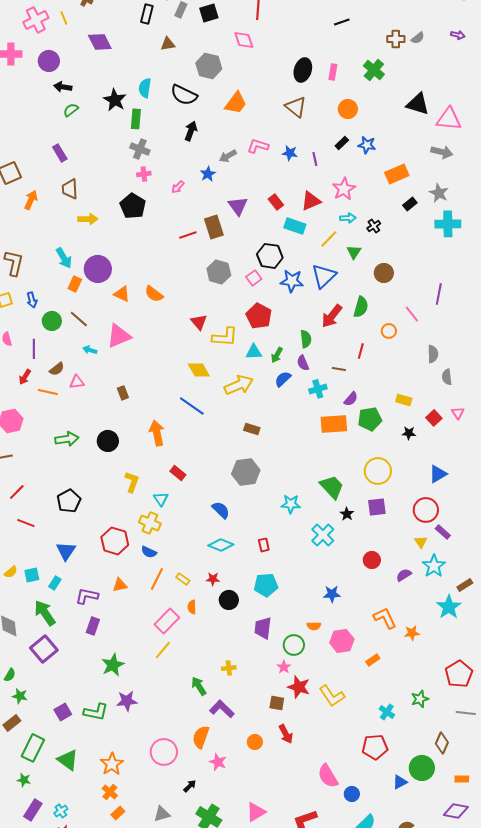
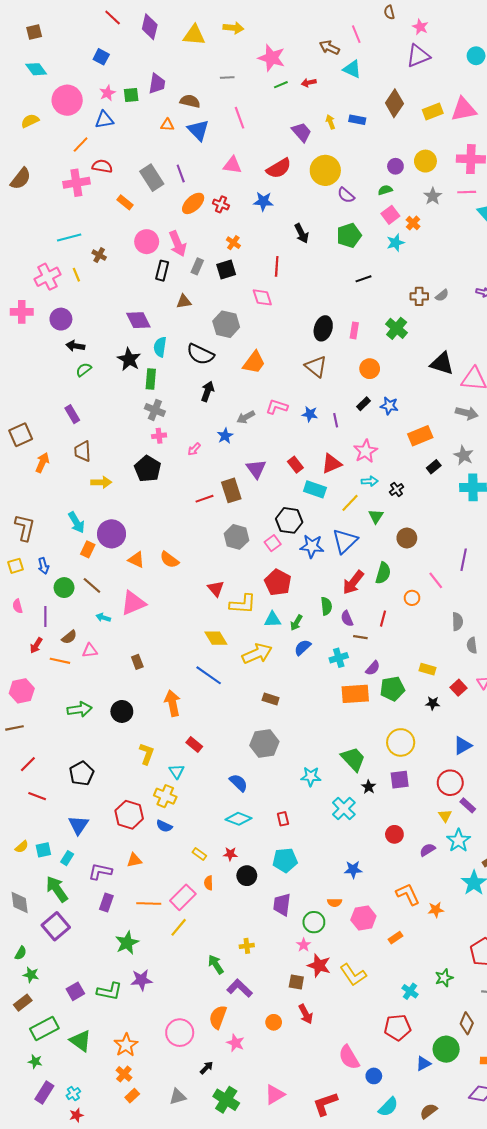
purple diamond: (100, 42) -> (138, 320), moved
purple semicircle: (303, 363) -> (347, 619), moved
orange line: (157, 579) -> (149, 904), moved, turned 65
green rectangle: (33, 748) -> (44, 1028), turned 36

